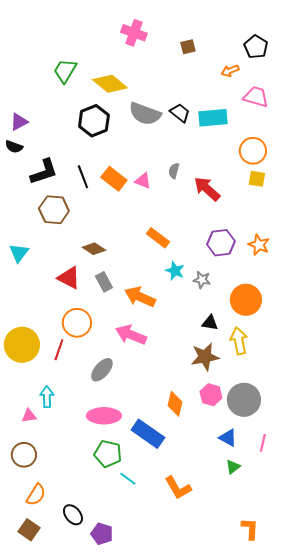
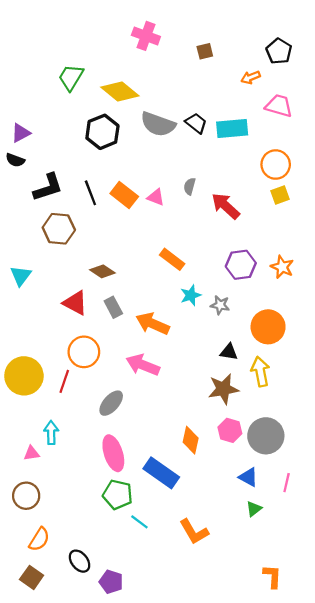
yellow square: (257, 179) -> (280, 195), turned -30
cyan star: (175, 271) -> (191, 295), turned 30
pink ellipse: (104, 416) -> (113, 453), turned 72

